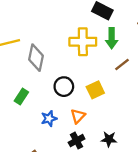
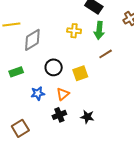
yellow cross: (83, 42) -> (74, 31), size x0.6
gray diamond: (36, 58) -> (32, 40), turned 40
green rectangle: (21, 96) -> (16, 72), turned 32

